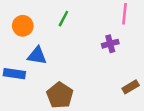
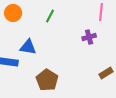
orange circle: (23, 26) -> (13, 13), moved

